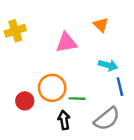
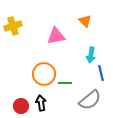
cyan arrow: (108, 65) -> (91, 55), turned 84
red circle: (25, 101) -> (21, 106), moved
black arrow: (64, 120) -> (41, 103), moved

